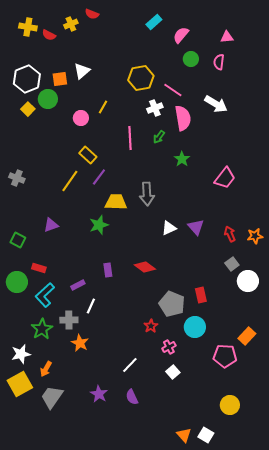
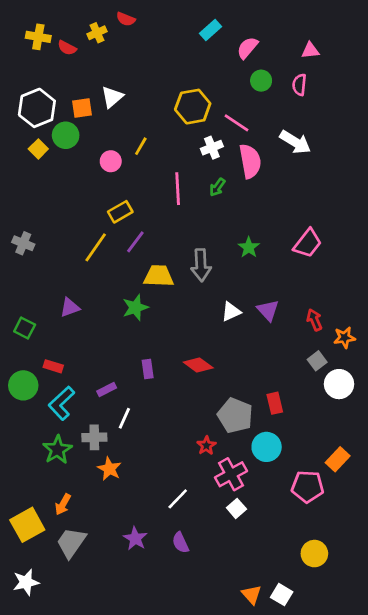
yellow rectangle: (88, 155) -> (120, 212), turned -72
green star: (182, 159) -> (249, 247), moved
orange star: (255, 236) -> (344, 338), moved
pink cross: (169, 347) -> (231, 474), size x1.6
white star: (21, 354) -> (26, 582), moved

